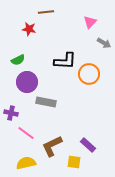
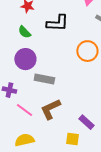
green semicircle: (18, 60) -> (24, 32), moved, turned 72
black L-shape: (65, 61) -> (57, 23), moved
brown L-shape: (52, 146) -> (50, 109), moved

